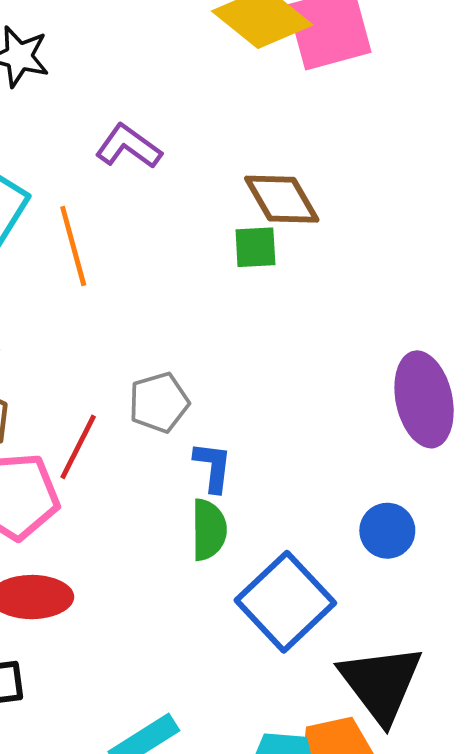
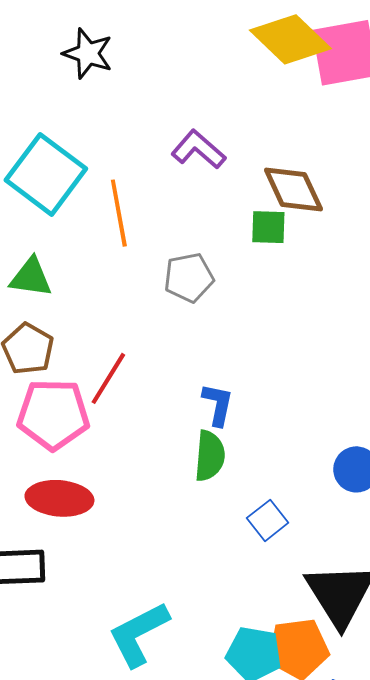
purple L-shape: (128, 146) -> (198, 150), moved
gray pentagon: (159, 402) -> (189, 278), moved
blue square: (285, 602) -> (268, 520), size x0.5

